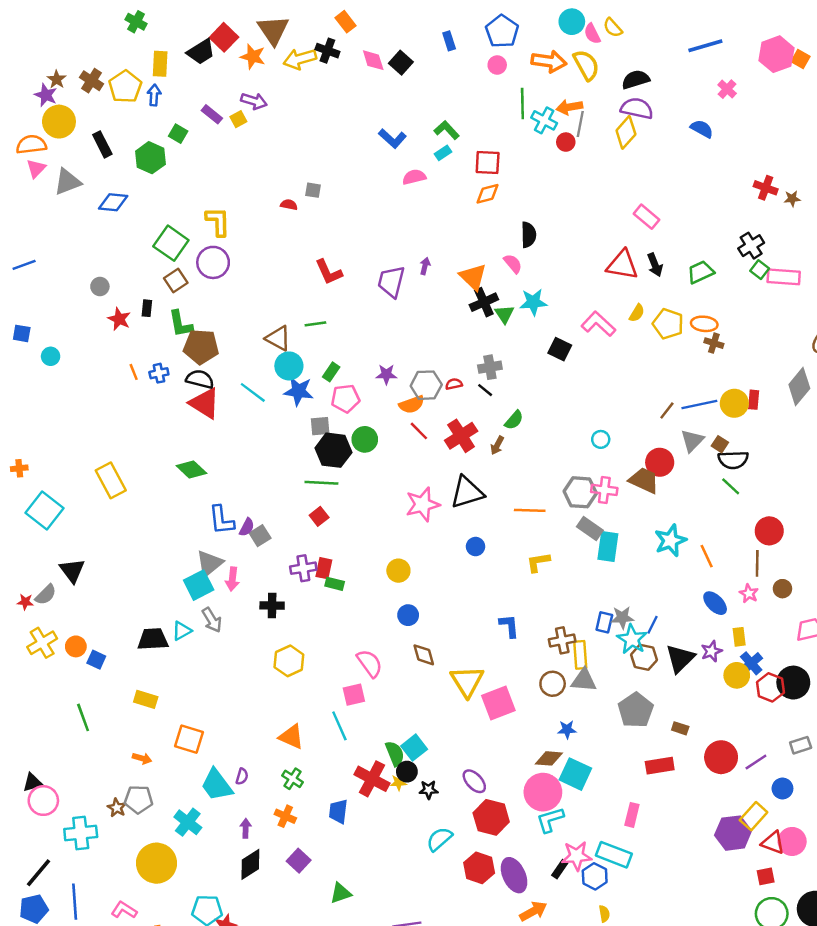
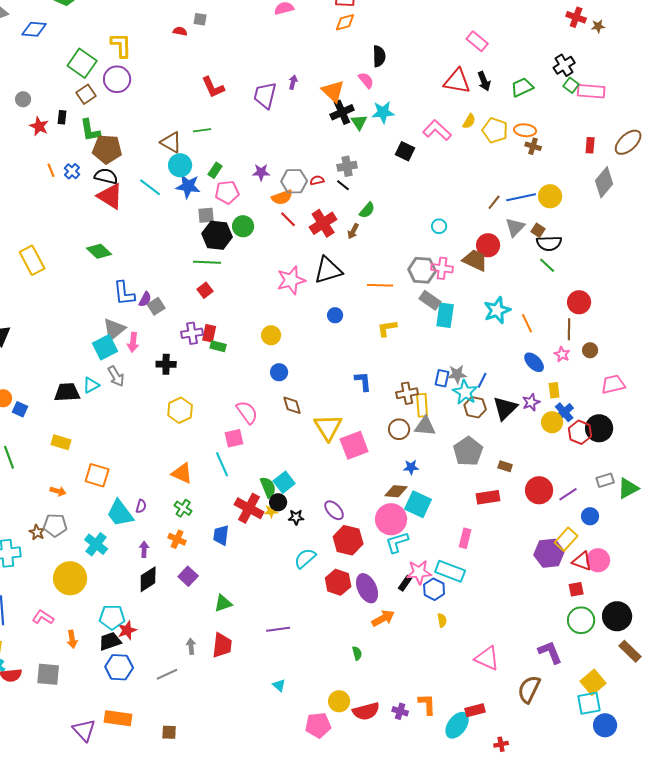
blue cross: (159, 373) -> (72, 171), turned -35
red rectangle: (754, 400) -> (590, 145), moved

